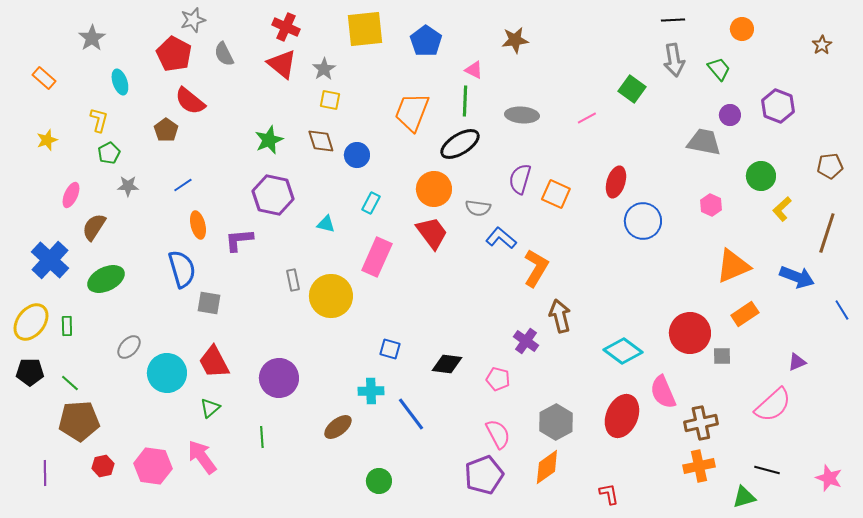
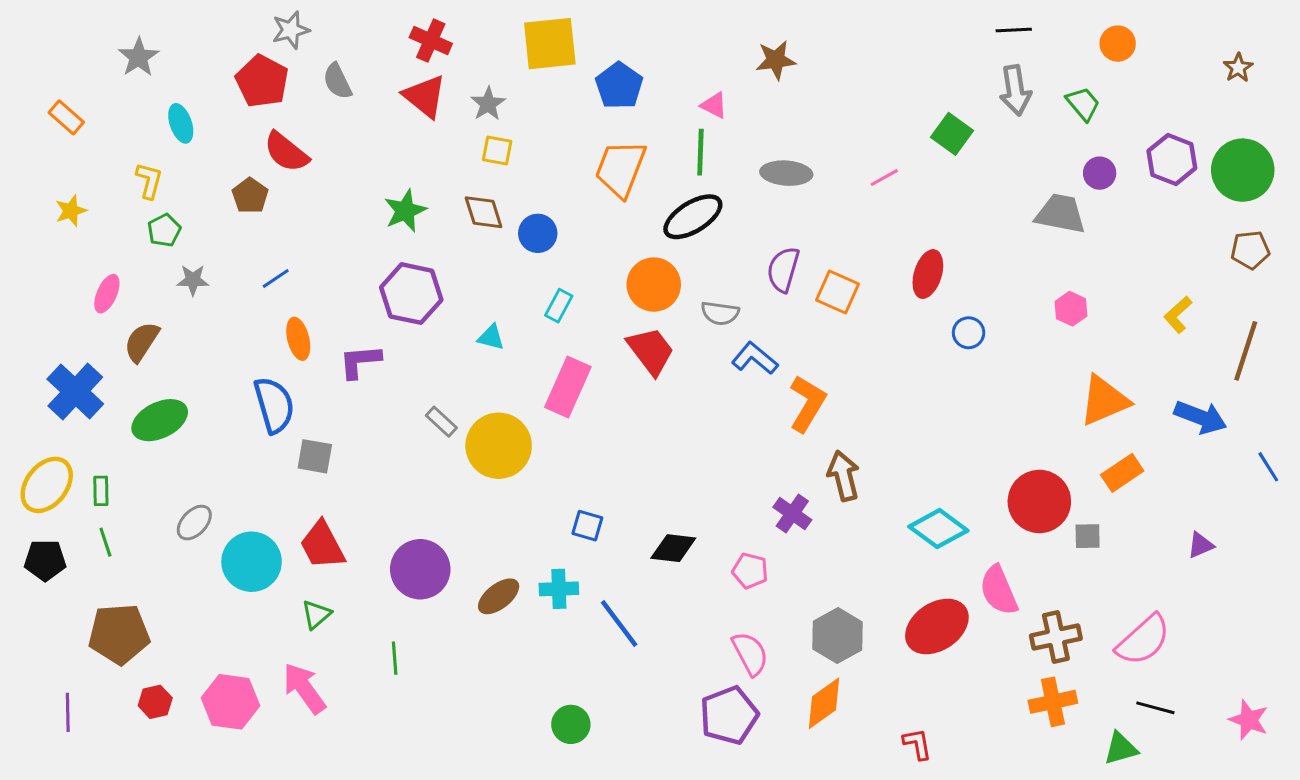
blue pentagon: (426, 41) -> (619, 86), moved
green circle: (761, 176) -> (1243, 170), moved, size x1.4
blue circle: (643, 221) -> (969, 333), size x0.6
gray rectangle: (293, 280) -> (441, 422), turned -35
green line: (70, 383) -> (105, 542), moved, turned 30
pink semicircle: (773, 405) -> (1143, 640), moved
red ellipse: (622, 416) -> (937, 626), turned 33
brown ellipse: (338, 427) -> (499, 596), moved

